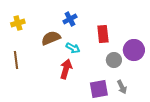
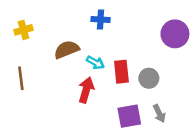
blue cross: (70, 19) -> (101, 20), moved, turned 32
red rectangle: (103, 34) -> (121, 72), moved
purple circle: (134, 50) -> (175, 34), moved

